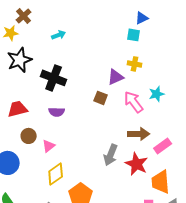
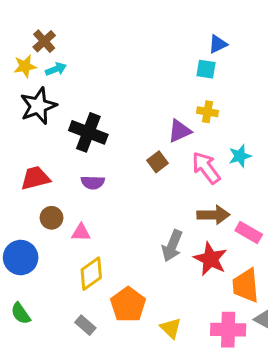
cyan arrow: (59, 35) -> (56, 69), moved
brown square: (101, 98) -> (157, 162), turned 32
pink triangle: (49, 146) -> (81, 232), turned 40
pink rectangle: (163, 146) -> (249, 232), turned 66

